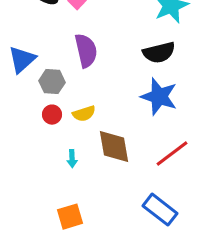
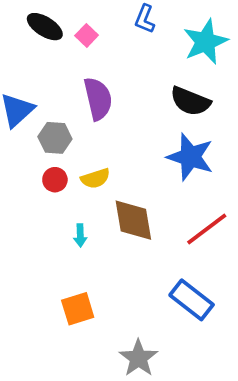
black semicircle: (159, 53) -> (190, 101), turned 36

